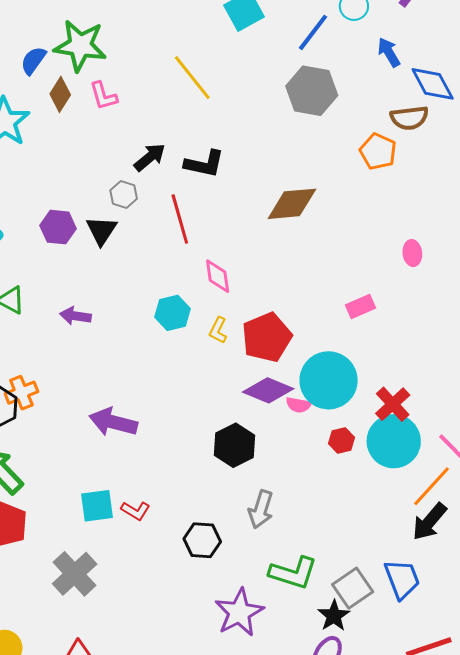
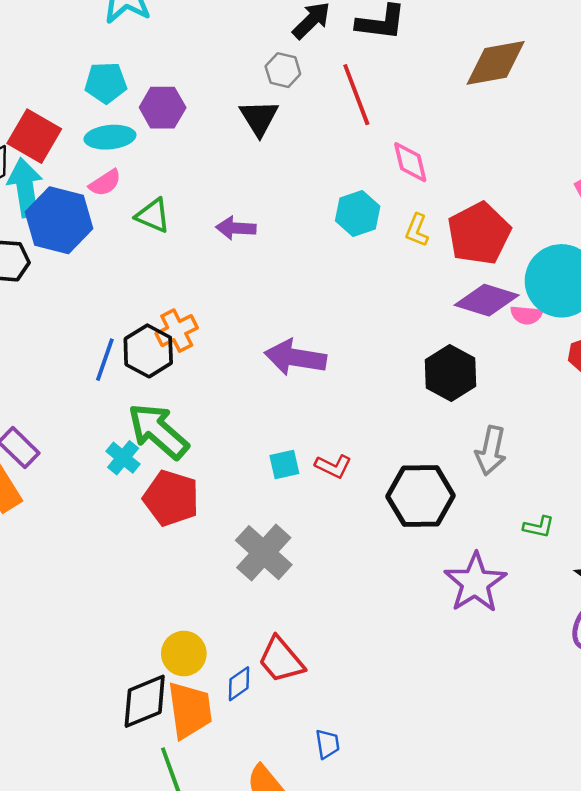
purple hexagon: (58, 227) -> (163, 108), moved
cyan square: (97, 506) -> (284, 464), size x0.7
black hexagon: (202, 540) -> (421, 496), size x1.4
green L-shape: (293, 573) -> (539, 527), size x0.5

